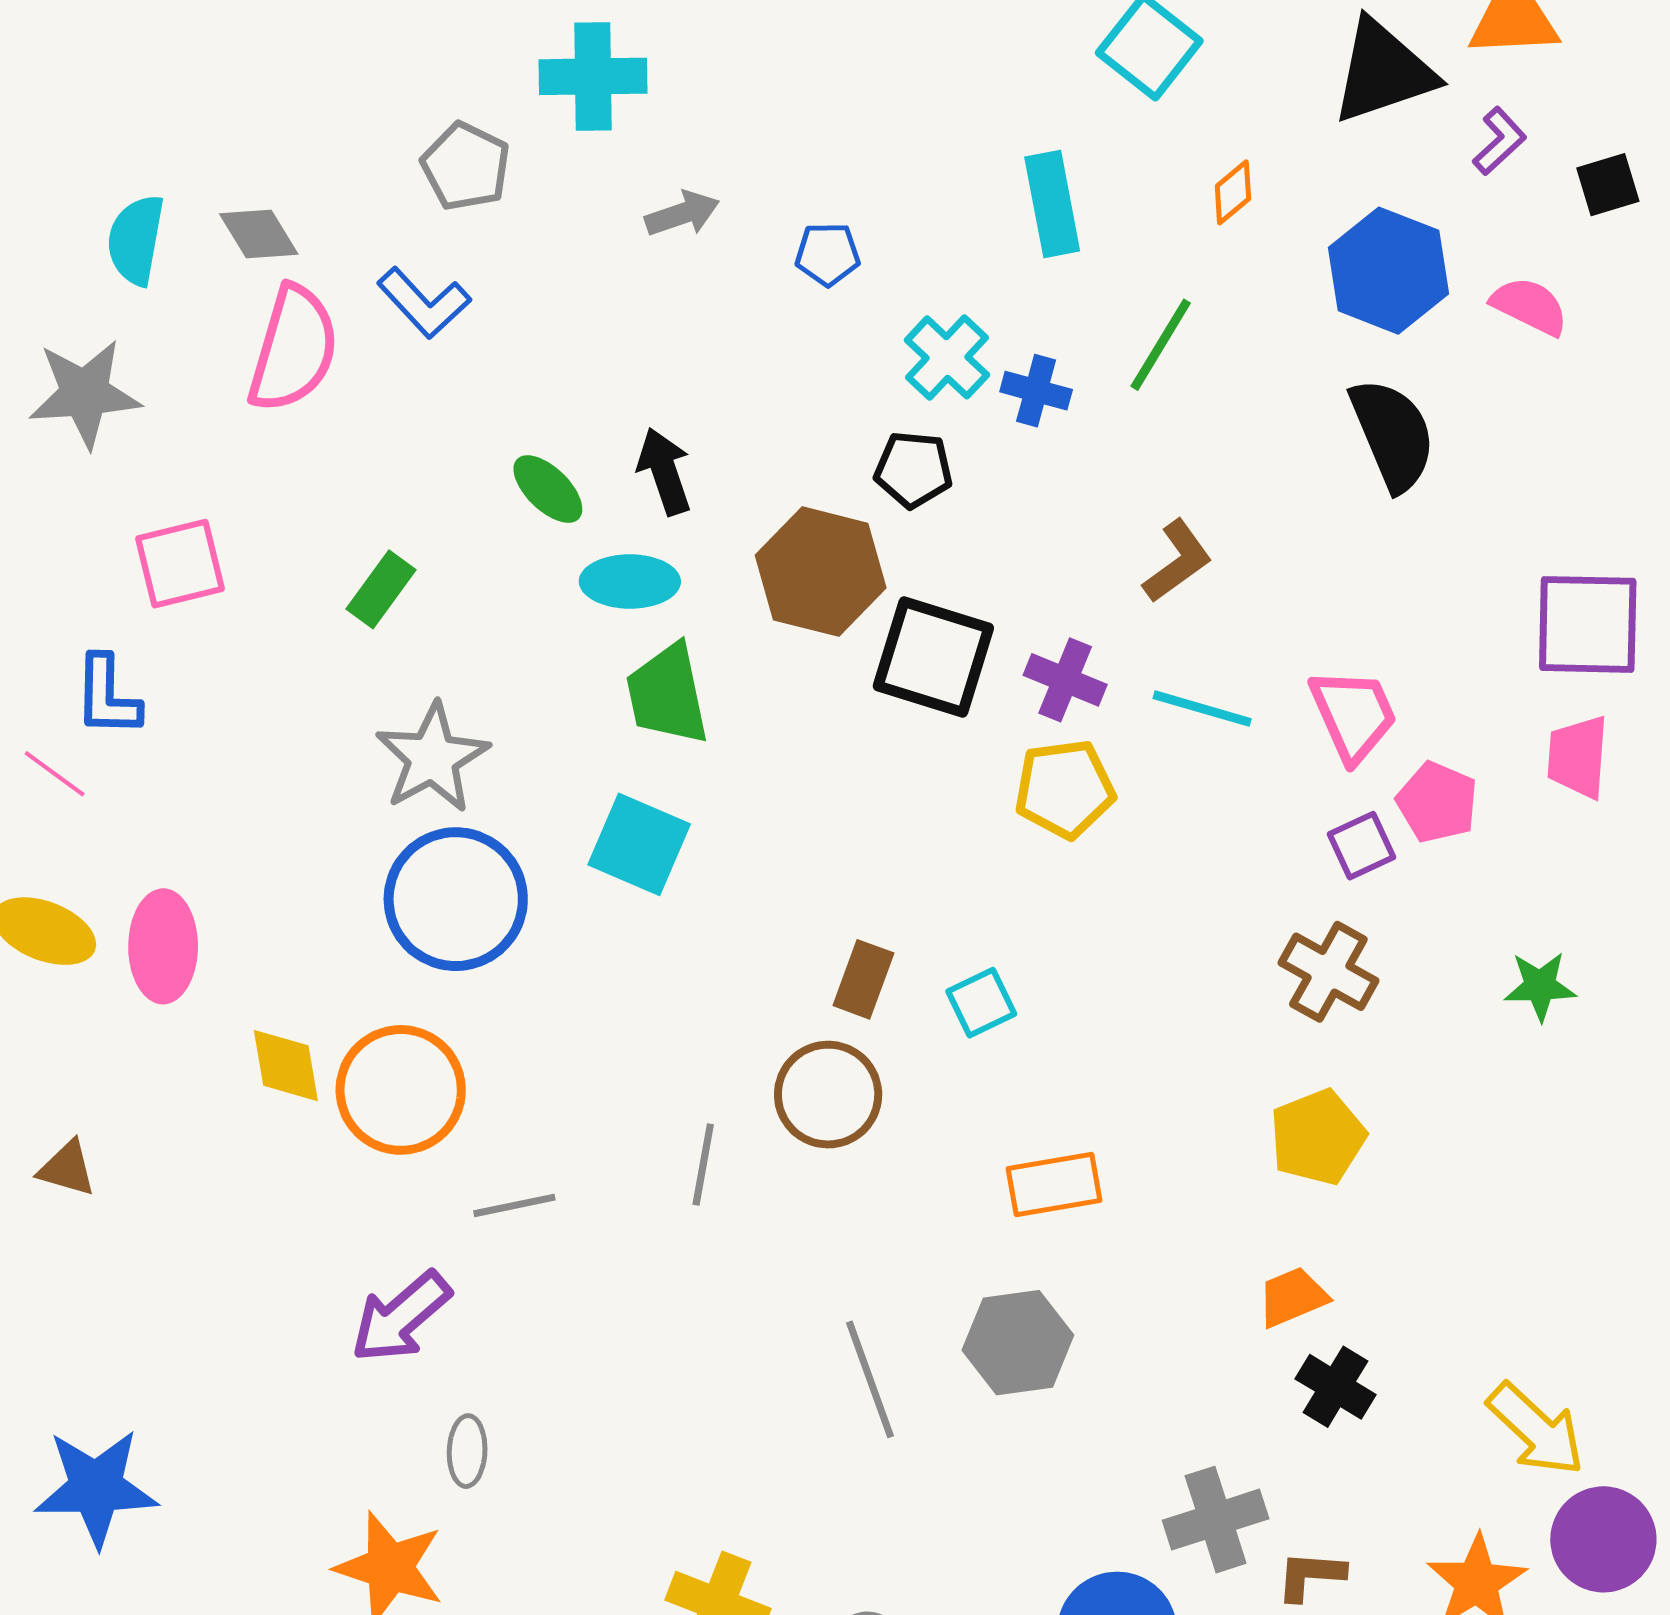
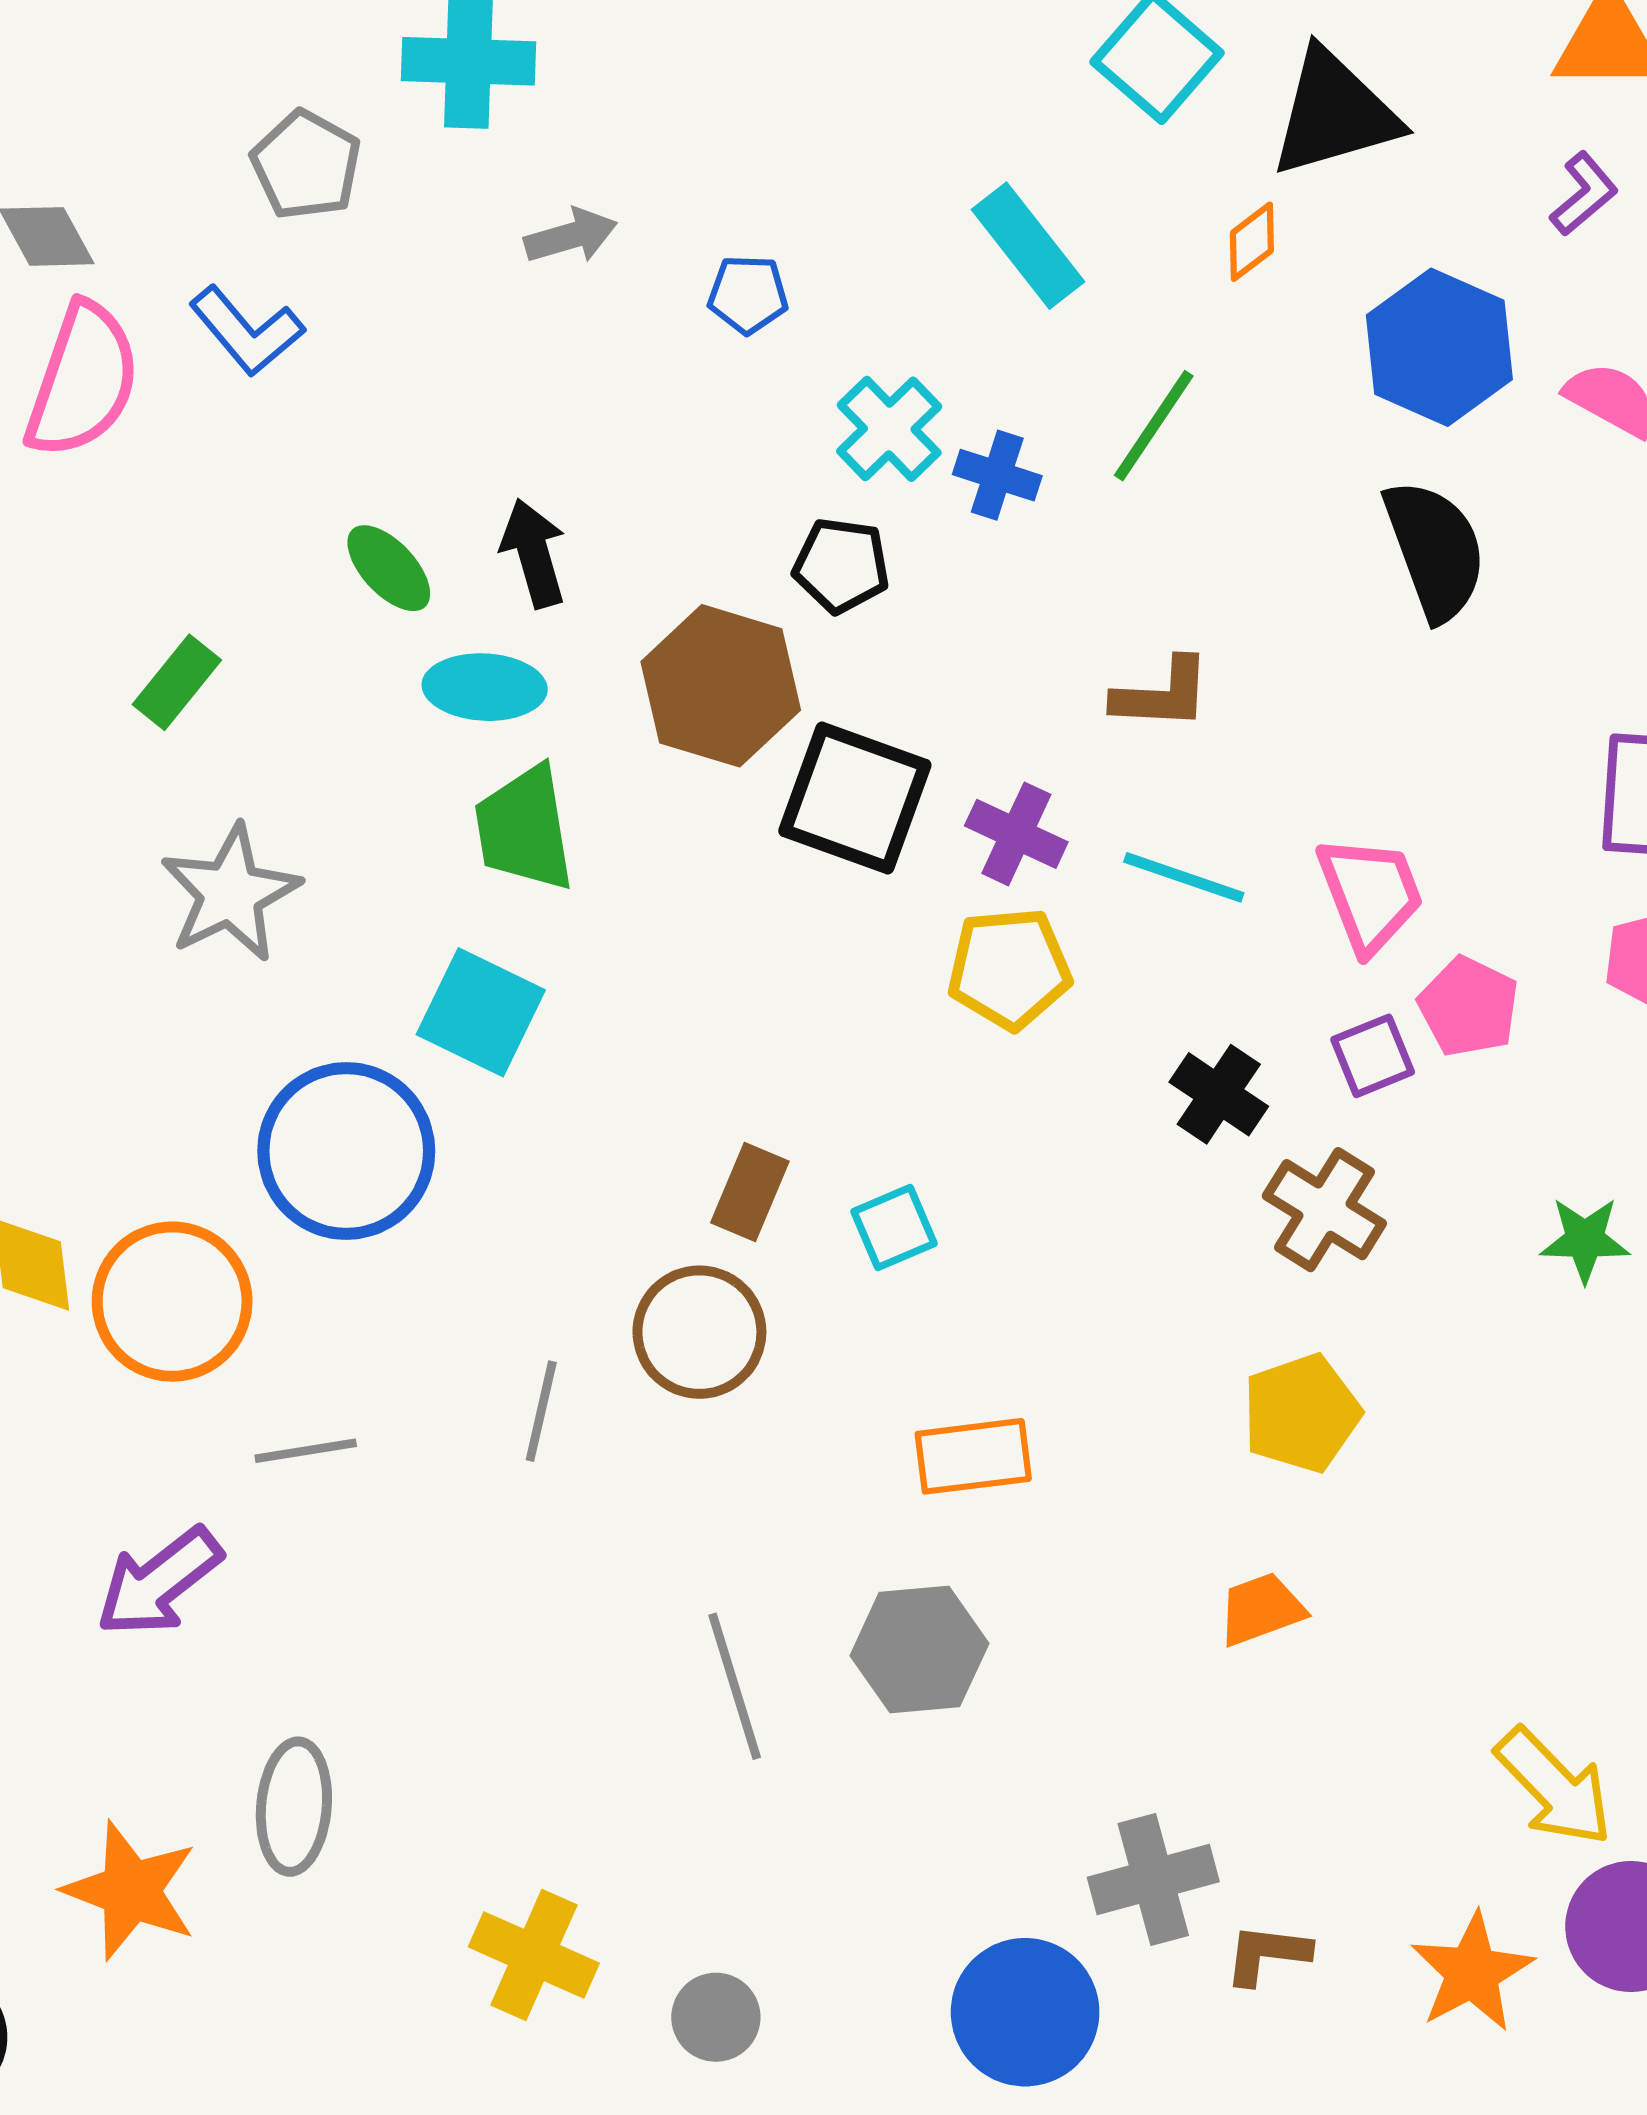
black triangle: (1383, 72) -> (1334, 113), moved
cyan rectangle: (1052, 204) -> (1028, 246), turned -30
brown L-shape: (1177, 561) -> (1162, 694), turned 36
blue circle: (456, 899) -> (346, 1151), moved
black cross: (1335, 1387) -> (1219, 1094), moved
gray ellipse: (467, 1451) -> (294, 1807), moved, size x1.5

